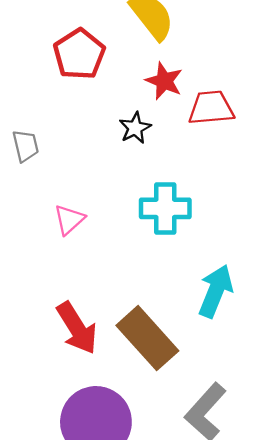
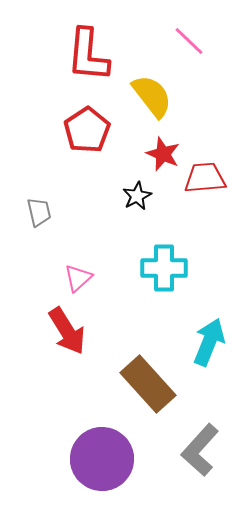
red arrow: (77, 328) -> (67, 331), moved

